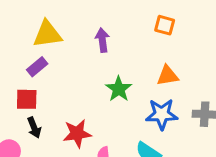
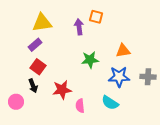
orange square: (165, 25) -> (96, 17), moved
green star: (119, 89) -> (90, 60), turned 30
red square: (27, 99) -> (38, 67), moved, turned 35

